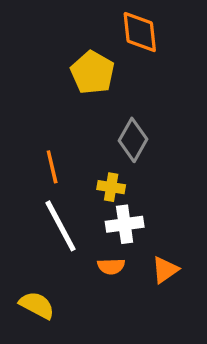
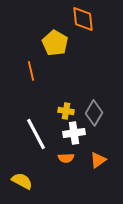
gray diamond: (133, 140) -> (94, 113), moved
orange line: (52, 167) -> (31, 71), moved

